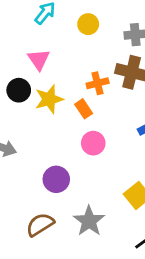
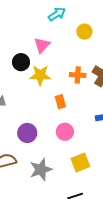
orange rectangle: (84, 109) -> (60, 102), moved
pink circle: (93, 143) -> (65, 132), moved

